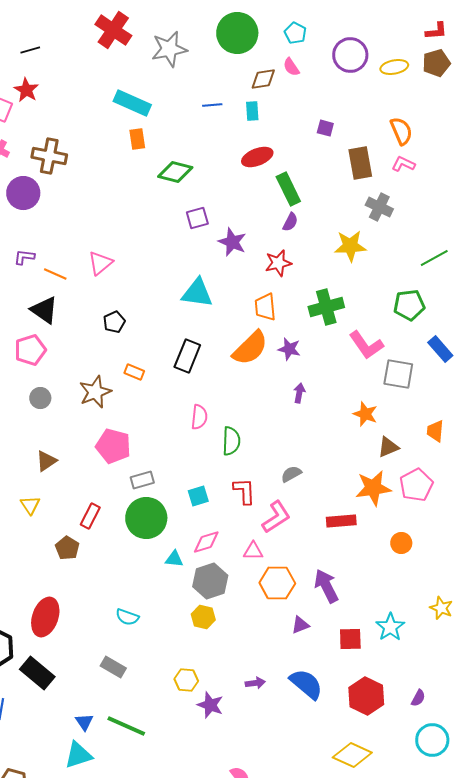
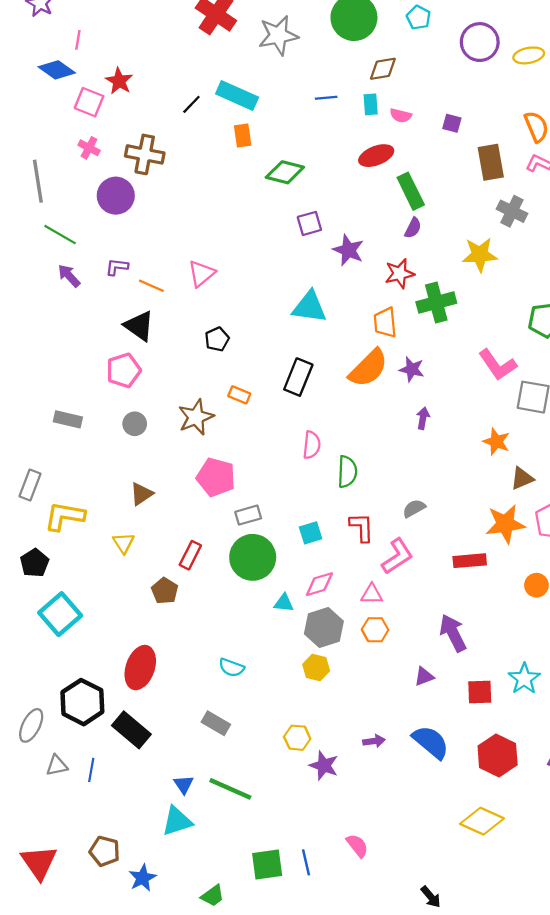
black line: (30, 50) -> (191, 104), moved, turned -30
pink semicircle: (291, 67) -> (401, 116), moved, turned -42
green cross: (326, 307) -> (436, 302), moved
orange hexagon: (277, 583) -> (375, 630), moved, size x0.7

